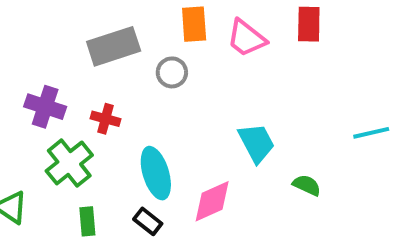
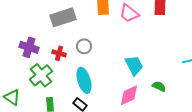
gray circle: (172, 72) -> (84, 46), moved
pink diamond: (212, 201) -> (129, 95), moved

